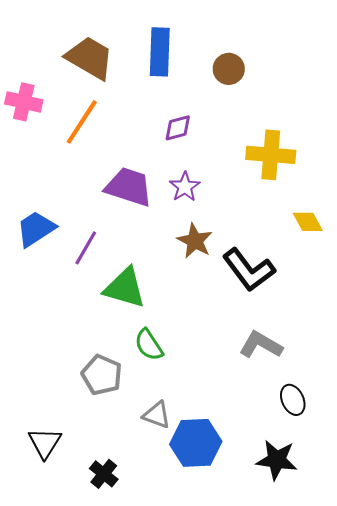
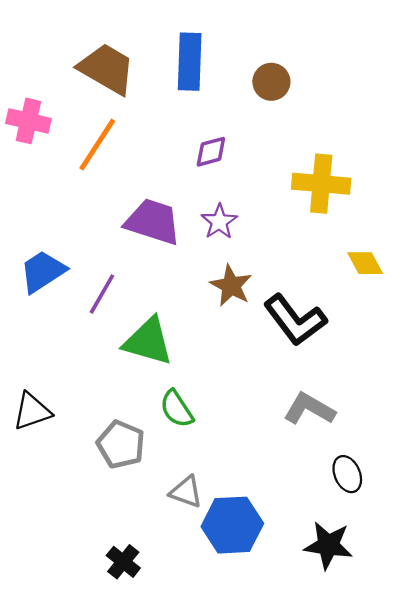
black triangle: (45, 443) -> (32, 411), moved, turned 39

